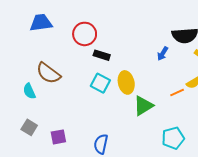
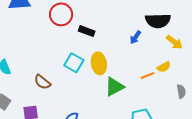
black rectangle: (102, 55) -> (87, 31), moved
brown semicircle: (48, 73) -> (42, 82), moved, size x0.7

